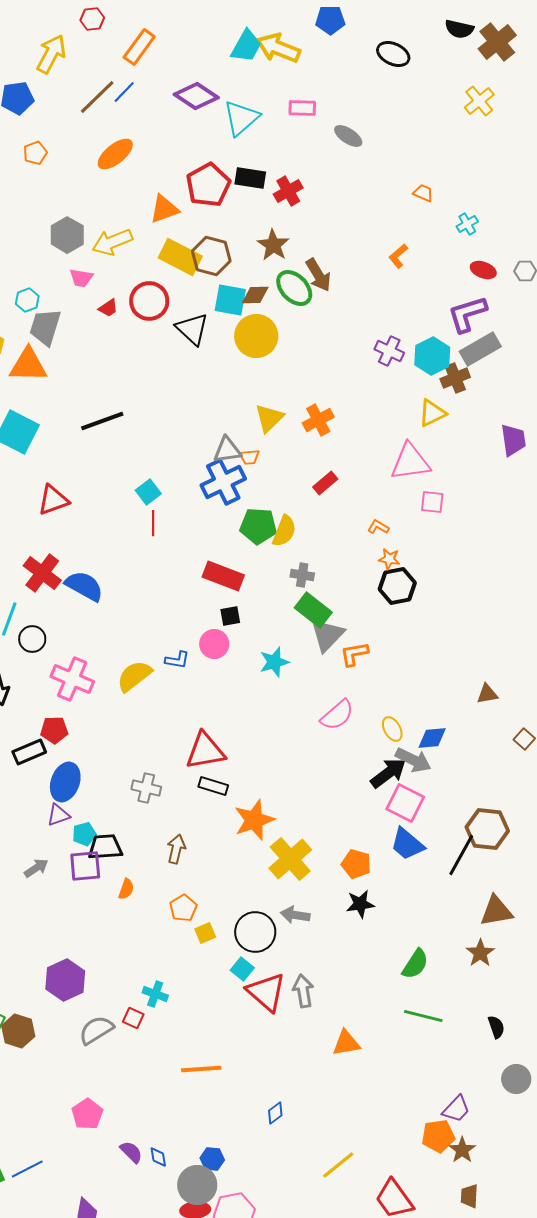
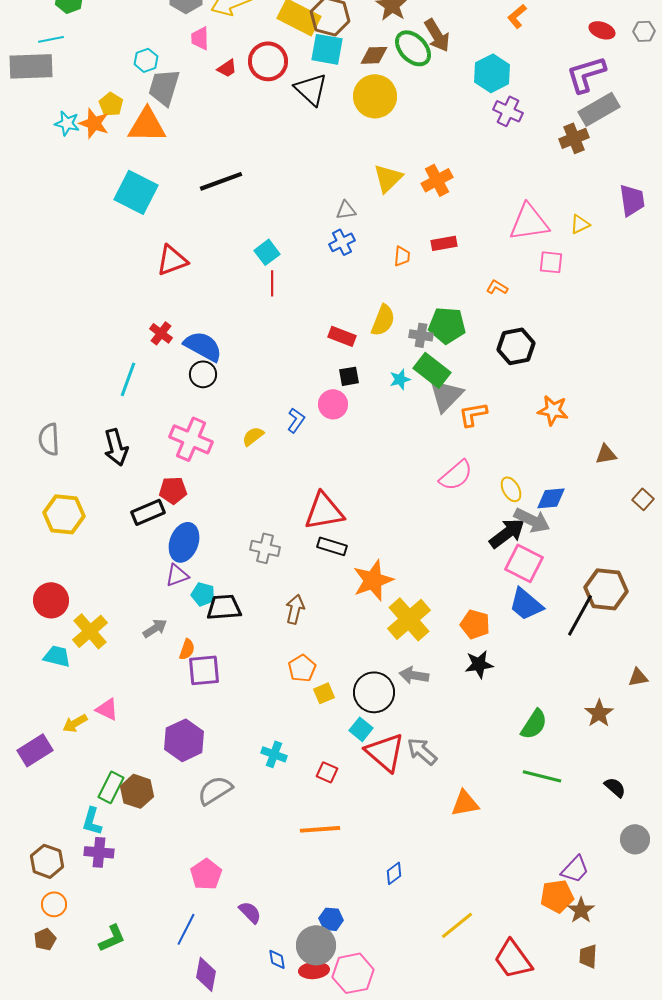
pink trapezoid: (81, 278) -> (200, 38), turned 80
cyan square: (230, 300) -> (327, 49), moved
cyan hexagon: (432, 356) -> (492, 73), moved
yellow triangle: (432, 413) -> (580, 224), moved, size x0.7
gray triangle: (227, 450) -> (346, 210), size x0.7
orange trapezoid: (249, 457) -> (402, 256), moved, turned -80
blue cross: (223, 482) -> (342, 242), size x0.6
red rectangle: (325, 483) -> (444, 243), turned 30
green pentagon: (258, 526) -> (447, 325), moved
yellow semicircle: (284, 531) -> (383, 320), moved
orange star: (389, 559) -> (553, 410), moved, size x1.4
red cross: (42, 573) -> (161, 333), size x0.6
red rectangle: (223, 576) -> (342, 336), size x0.7
black circle: (32, 639) -> (203, 374), moved
blue L-shape: (177, 660) -> (296, 420), turned -65
cyan star: (274, 662) -> (400, 379), moved, size x0.7
yellow semicircle: (134, 676) -> (253, 436), size x0.6
cyan pentagon: (84, 834) -> (203, 594), turned 30
purple square: (85, 866) -> (204, 670), moved
orange semicircle: (126, 889) -> (187, 649), moved
brown triangle: (496, 911) -> (638, 677), moved, size x0.6
gray arrow: (303, 991) -> (422, 751), turned -40
red square: (133, 1018) -> (327, 772), moved
black semicircle: (496, 1027) -> (615, 787), turned -30
blue diamond: (158, 1157) -> (277, 959), moved
blue line: (27, 1169) -> (186, 929), moved, turned -36

